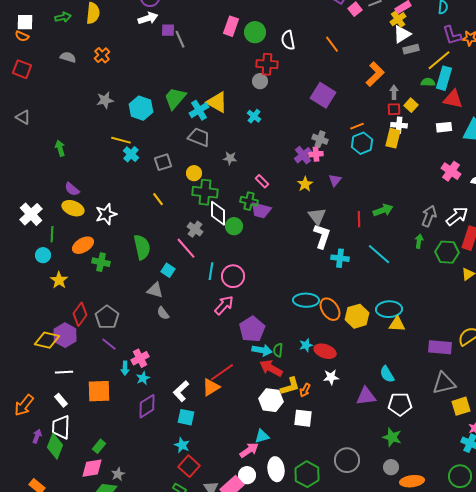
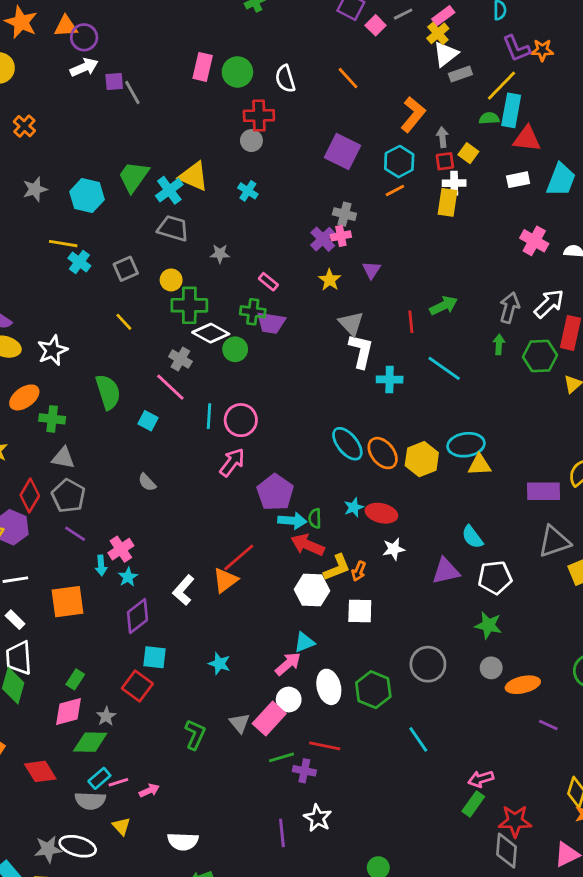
cyan hexagon: (362, 143) -> (399, 162), moved
white diamond: (218, 213) -> (211, 333), turned -55
gray triangle: (155, 290) -> (63, 458), moved
cyan ellipse: (306, 300) -> (347, 444), turned 55
cyan square: (186, 417) -> (154, 657), moved
cyan star: (182, 445) -> (219, 664), moved
red square: (189, 466) -> (137, 686), moved

